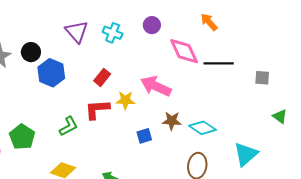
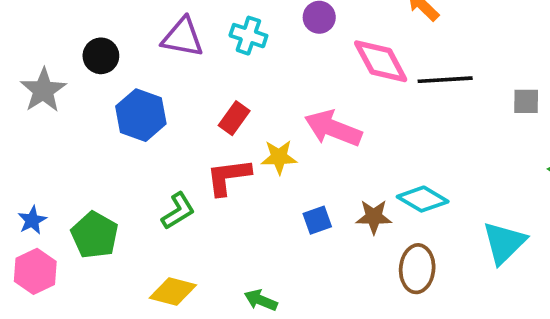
purple triangle: (77, 32) -> (183, 37), turned -35
black circle: (31, 52) -> (101, 56), moved
brown star: (172, 121) -> (374, 217), moved

